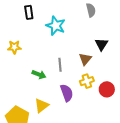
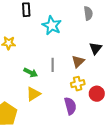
purple semicircle: (67, 93) -> (70, 106), moved
yellow triangle: (42, 105) -> (33, 94), moved

